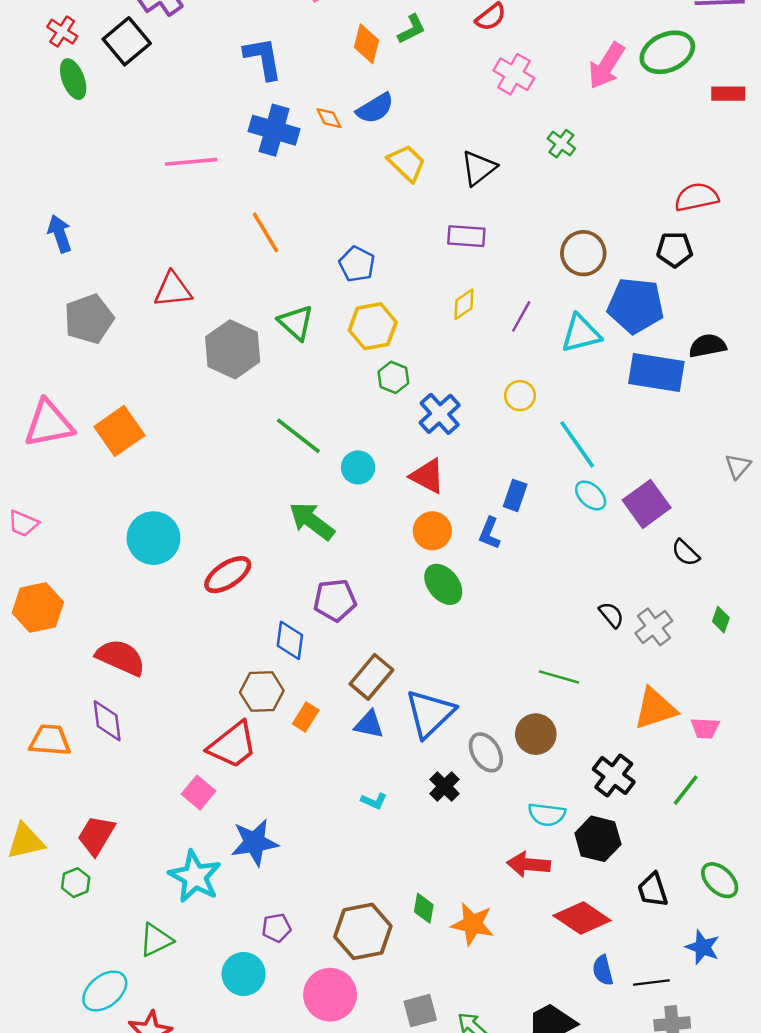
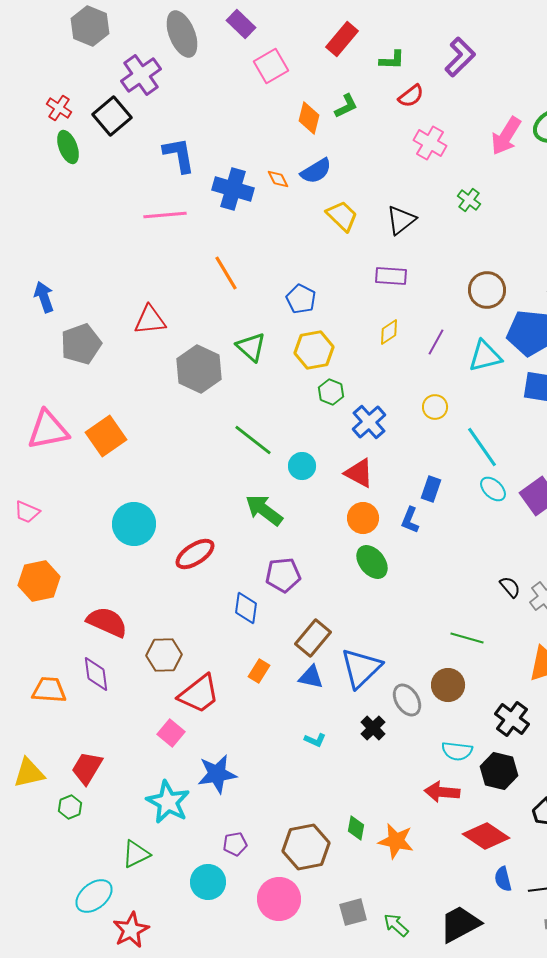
blue L-shape: (263, 58) -> (179, 155), moved
blue arrow: (60, 234) -> (44, 297), moved
brown hexagon: (262, 692) -> (164, 655), moved

